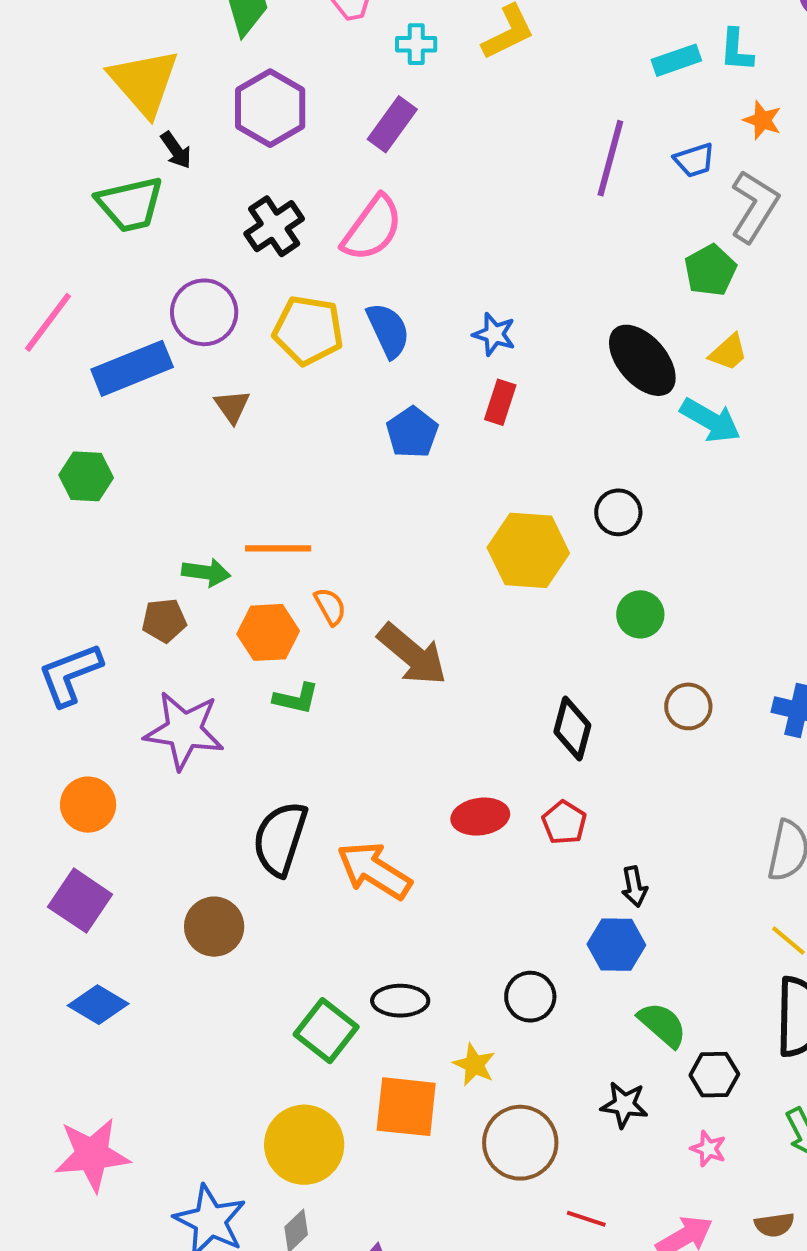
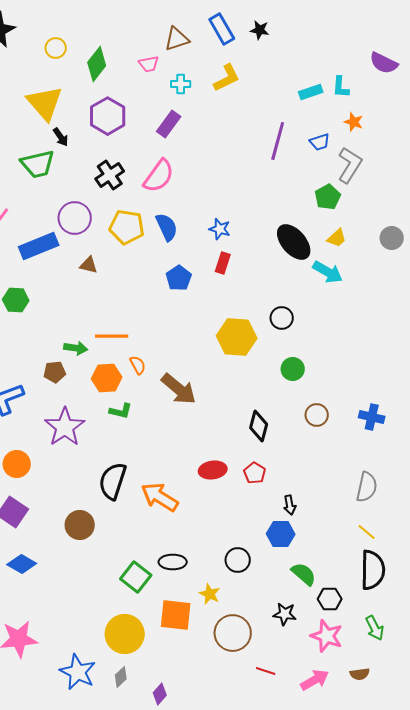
brown triangle: (232, 406) -> (89, 265), turned -42
purple star: (184, 730) -> (65, 427), turned 30
pink star: (708, 1149) -> (327, 636), size x1.8

